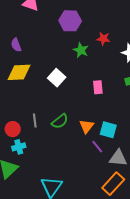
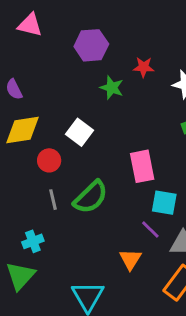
pink rectangle: (98, 87) -> (142, 166), moved, size x1.5
green semicircle: (60, 121) -> (91, 197), size x1.4
orange triangle: (86, 126) -> (130, 259), moved
red circle: (13, 129) -> (49, 160), moved

